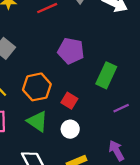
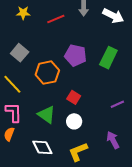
green rectangle: (106, 75) -> (108, 58), moved
orange hexagon: (37, 87) -> (47, 73), moved

